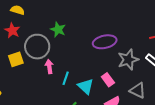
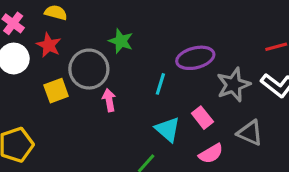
cyan line: (66, 78) -> (160, 84), moved

